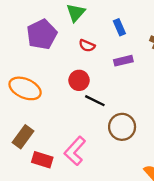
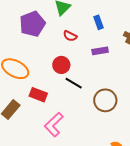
brown circle: (122, 127) -> (105, 100), moved
red rectangle: (42, 160) -> (38, 95), moved

